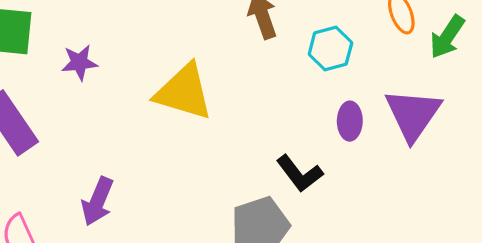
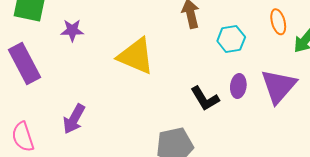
black L-shape: (300, 173) -> (205, 99), moved

